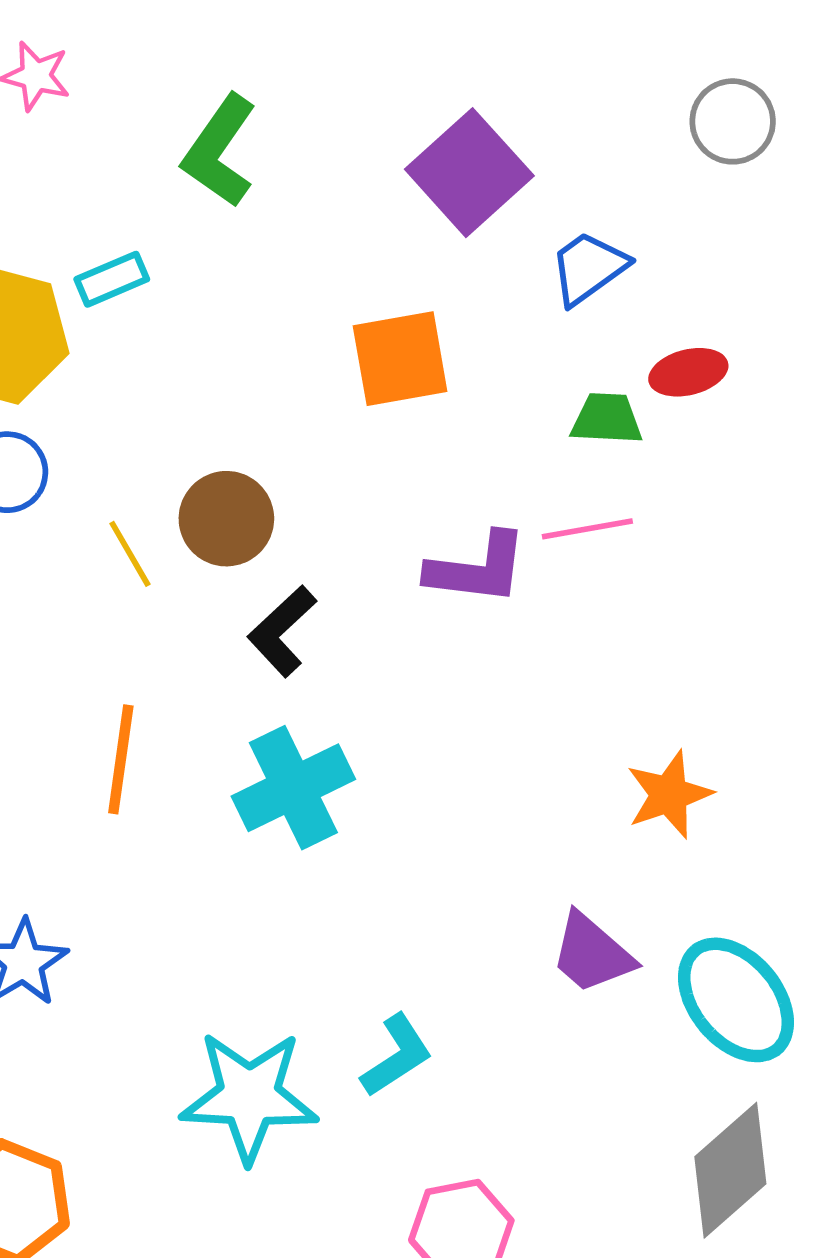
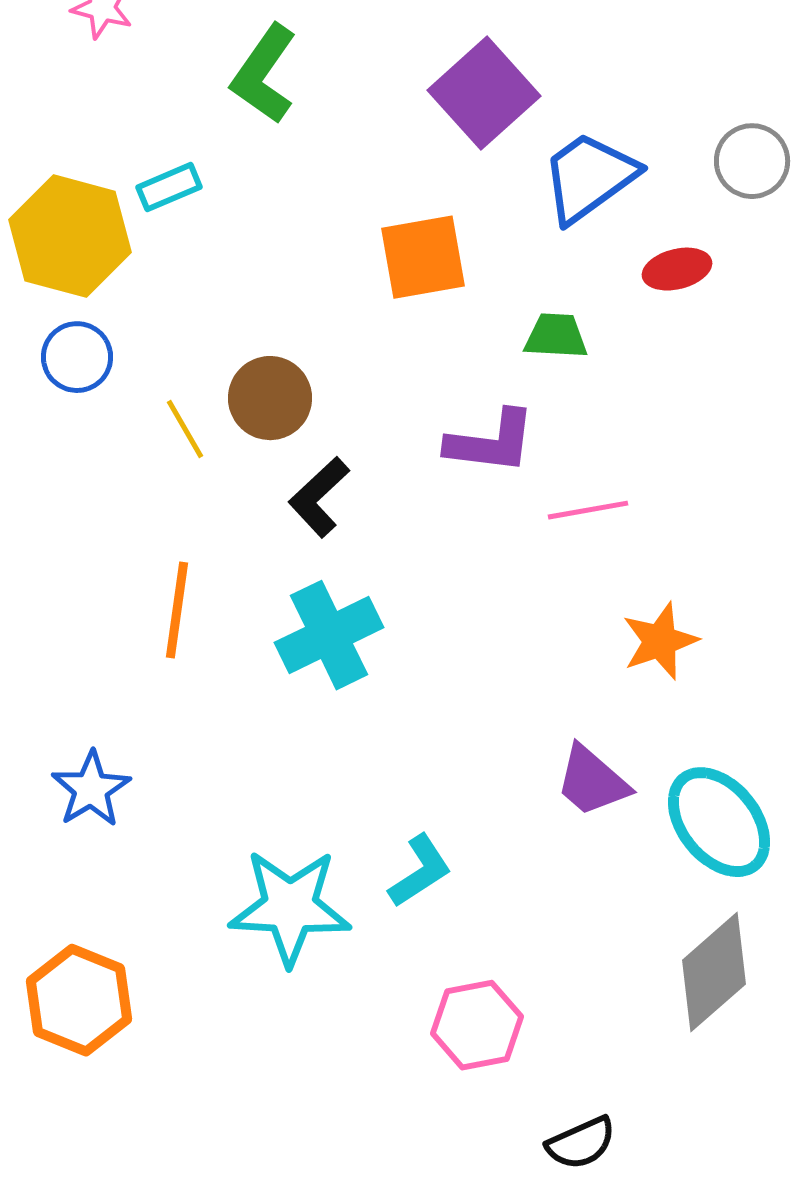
gray circle: (733, 121) -> (752, 161), moved
blue trapezoid: (588, 268) -> (589, 177), size x1.4
green trapezoid: (607, 419) -> (556, 336), moved
pink line: (587, 529) -> (588, 510), moved

